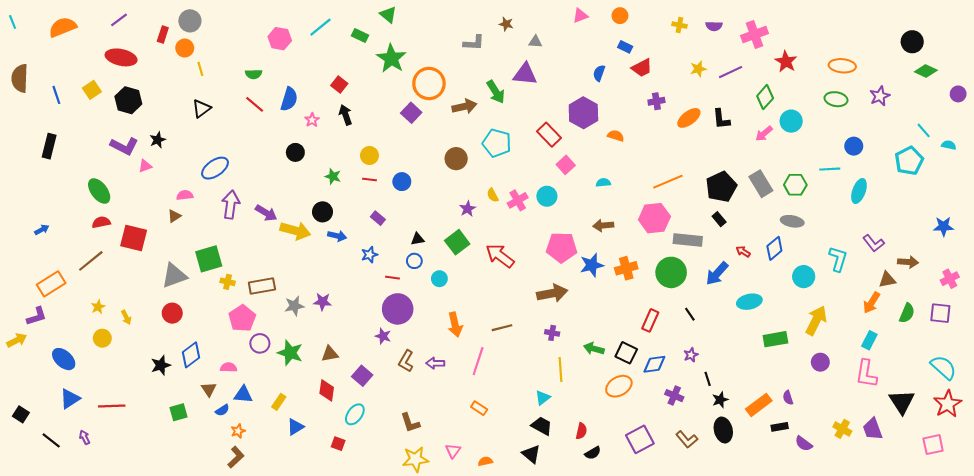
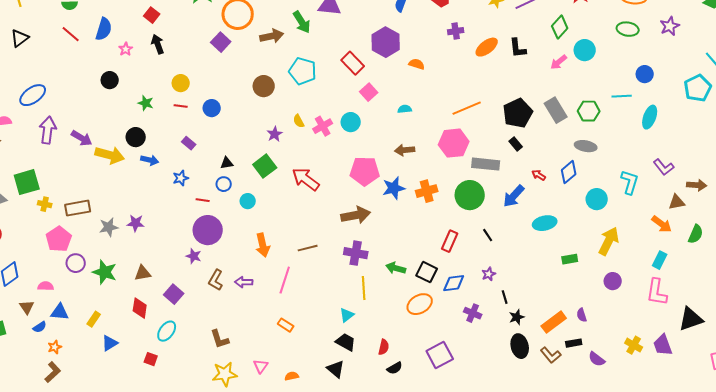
orange arrow: (871, 303) -> (662, 224), turned -85
purple cross: (552, 333) -> (356, 253), size x1.6
green rectangle: (775, 339) -> (570, 259), size x0.7
black triangle: (902, 402) -> (691, 319), turned 44
brown L-shape: (687, 439) -> (551, 355), moved

